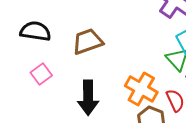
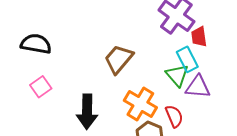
brown trapezoid: (88, 41) -> (119, 59), moved, turned -32

